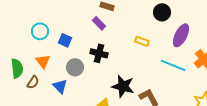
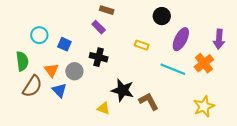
orange triangle: (43, 61) -> (51, 70), moved
green semicircle: (17, 68) -> (22, 61), moved
brown semicircle: (33, 82) -> (32, 86), size x1.6

